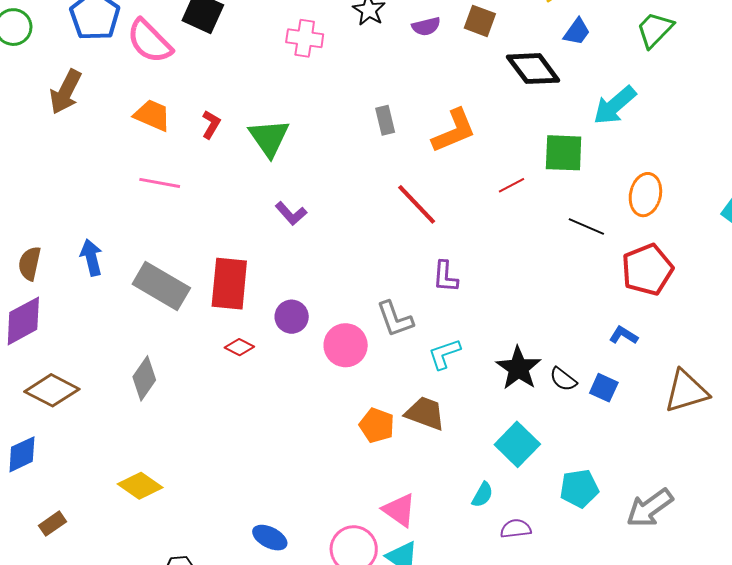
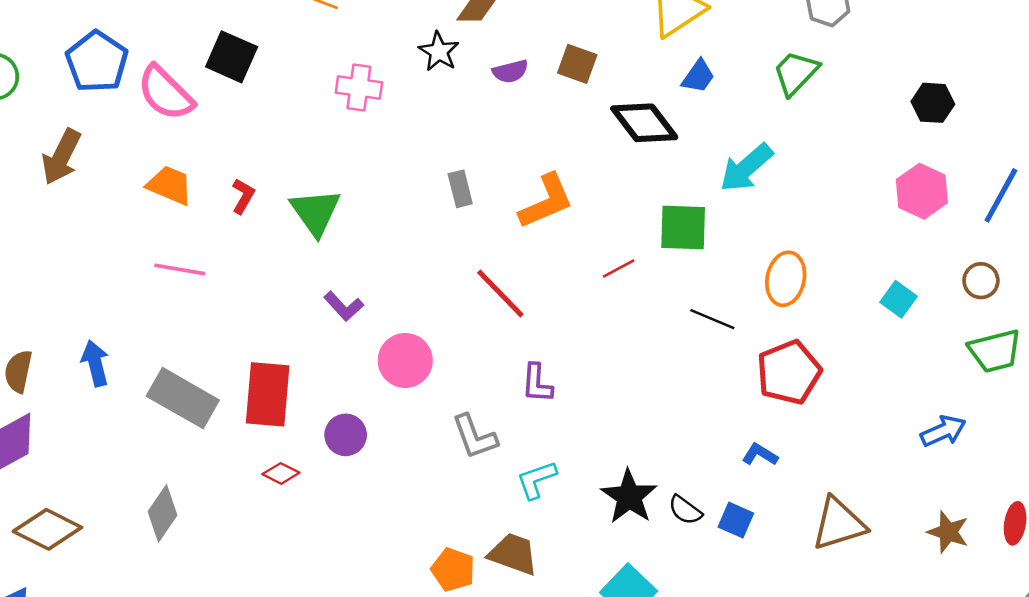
pink circle: (346, 345) -> (405, 360), moved

